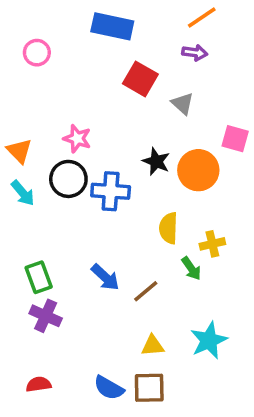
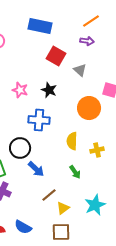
black star: (156, 161) -> (49, 90), moved
black circle: (68, 179) -> (20, 148), moved
green arrow: (191, 268) -> (75, 172), moved
brown line: (146, 291) -> (49, 195), moved
yellow triangle: (153, 346) -> (63, 208), turned -32
blue semicircle: (109, 388) -> (23, 227), moved

